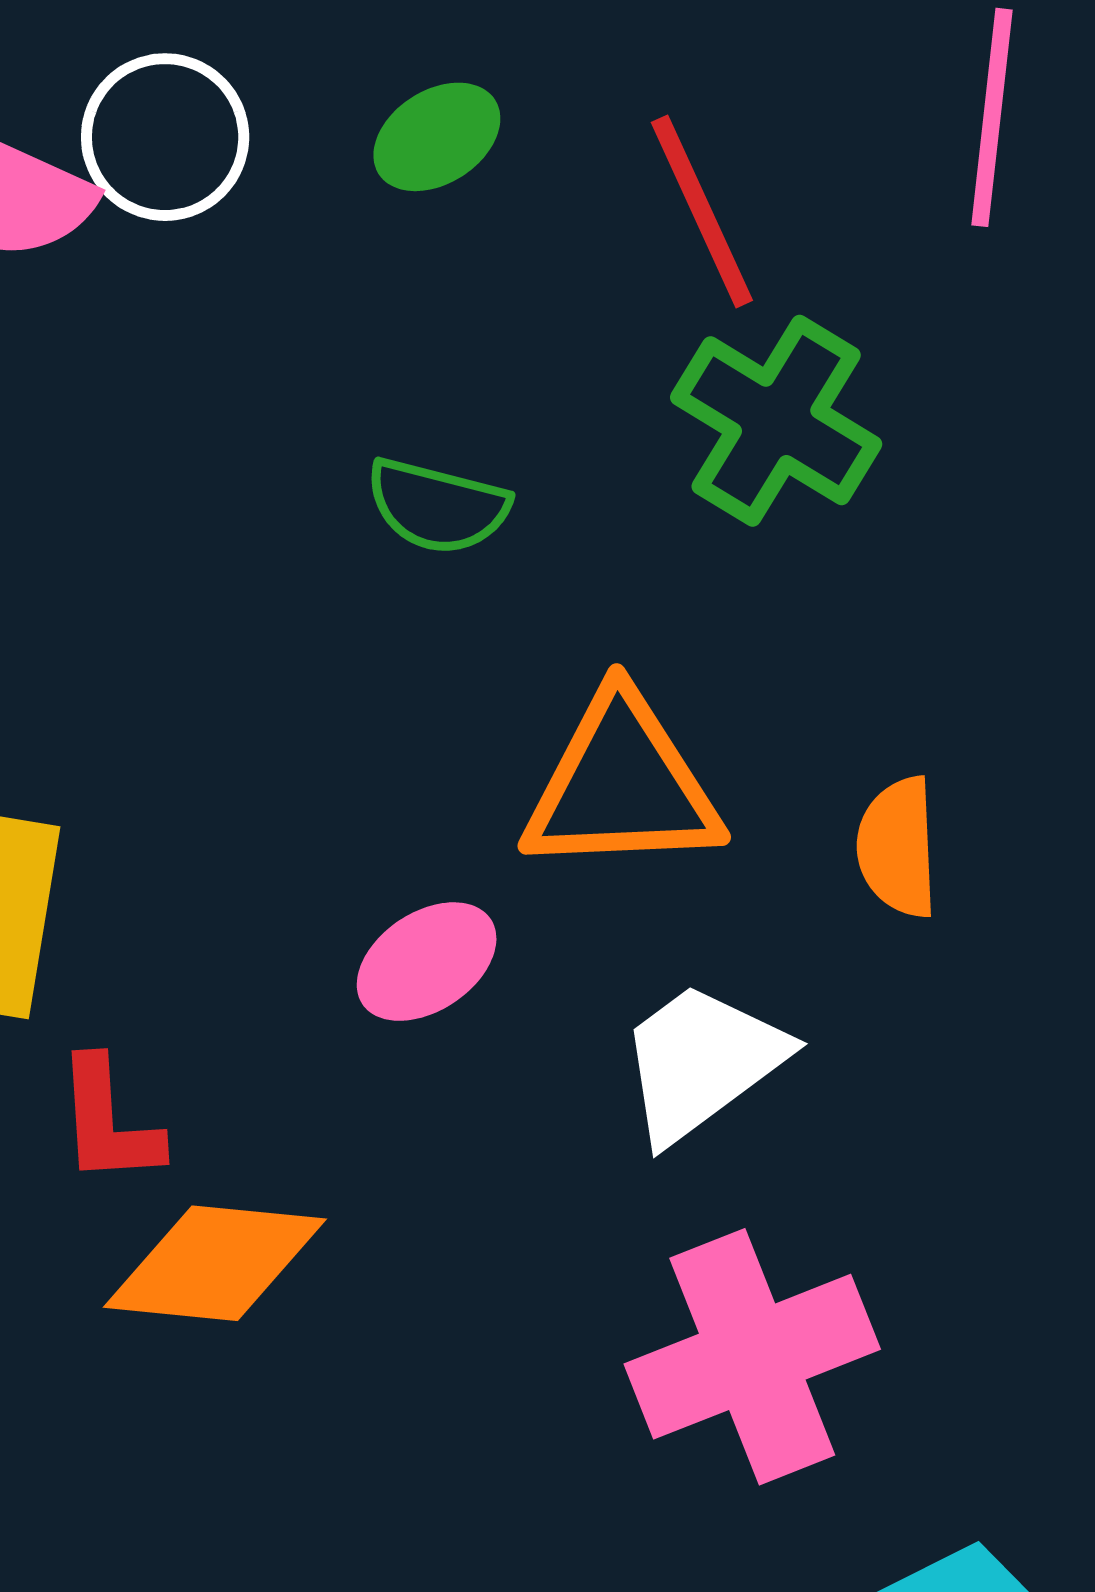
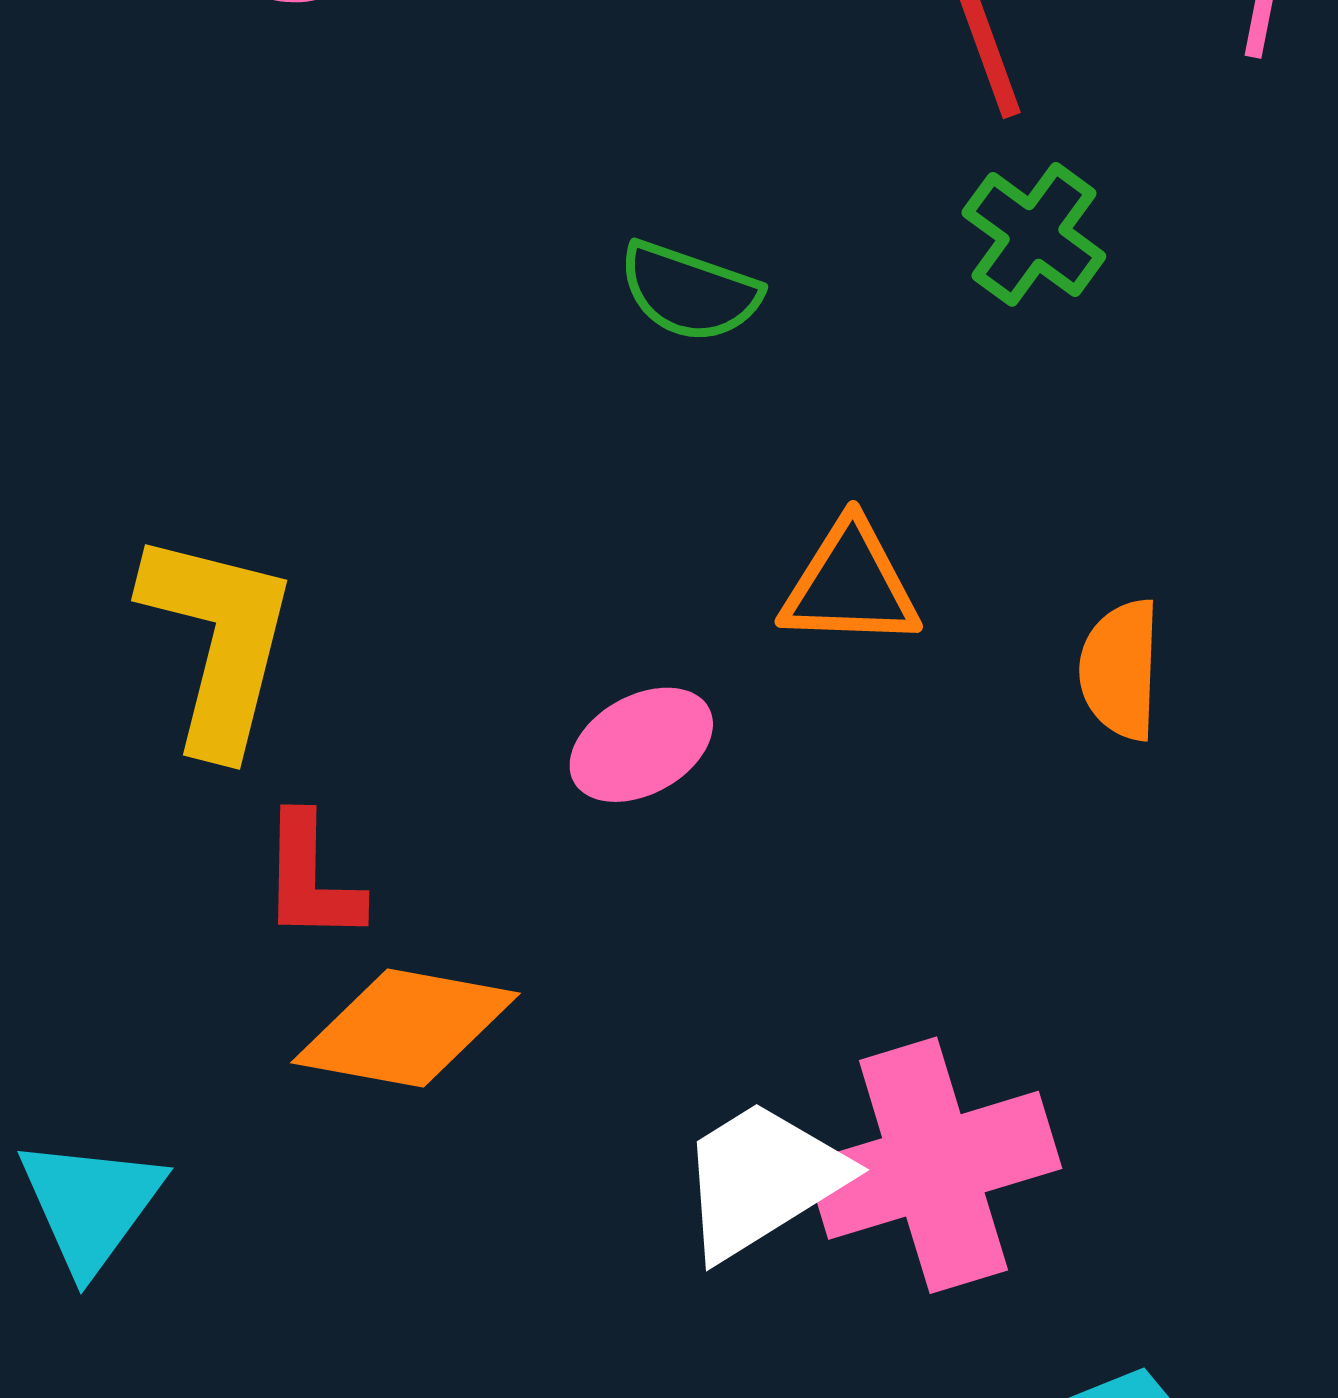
green cross: (776, 421) -> (1034, 234), size x0.7
orange triangle: (622, 785) -> (850, 585), size x0.7
white trapezoid: (702, 1062) -> (762, 1179), moved

